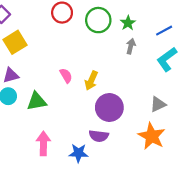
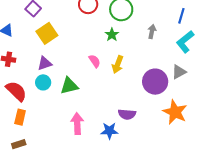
green star: (128, 23) -> (112, 35), moved
blue line: (164, 31) -> (181, 16), turned -42
gray triangle: (158, 104) -> (179, 72), moved
purple circle: (109, 107) -> (155, 82), moved

